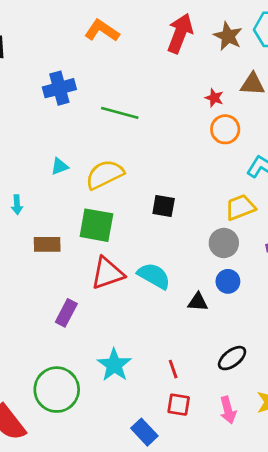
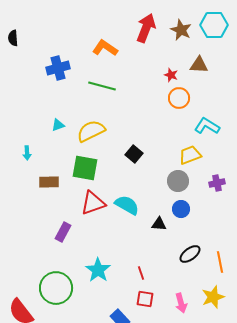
orange L-shape: (102, 31) -> (105, 48), moved
black square: (164, 206) -> (134, 154), turned 30
black ellipse: (232, 358) -> (190, 254), moved

